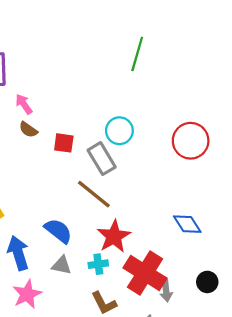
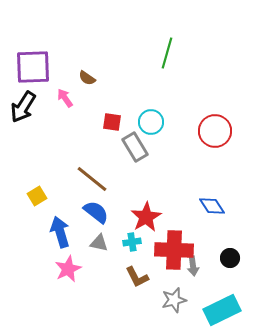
brown semicircle: (28, 130) -> (87, 78), moved
red square: (64, 143) -> (112, 122), moved
brown line: (94, 194) -> (92, 179), moved
red cross: (145, 273) -> (174, 250), turned -30

